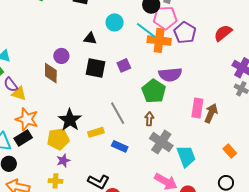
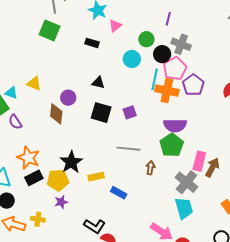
pink pentagon: (165, 18) -> (175, 69), turned -30
cyan circle: (115, 22) -> (132, 59), moved
cyan line: (146, 30) -> (155, 79), turned 60
green pentagon: (154, 91) -> (172, 145), moved
yellow triangle: (19, 93) -> (34, 84), moved
gray line: (118, 113) -> (128, 149), moved, turned -60
black rectangle: (23, 138) -> (34, 178), moved
gray cross: (161, 142) -> (186, 182), moved
yellow cross: (55, 181) -> (38, 219), moved

